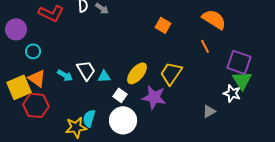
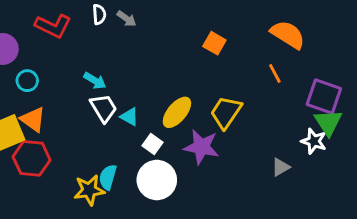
cyan arrow: (65, 75) -> (95, 81), moved
cyan triangle: (104, 76) -> (129, 117), turned 32

